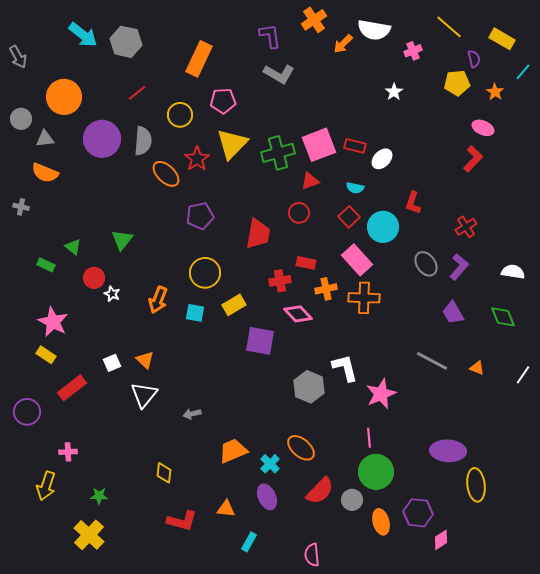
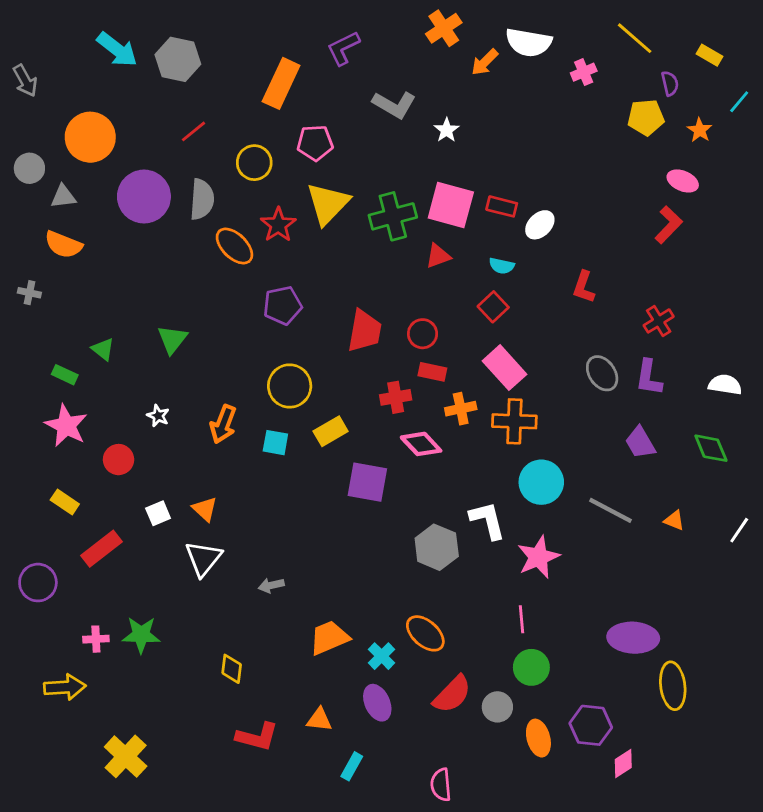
purple L-shape: (270, 36) -> (343, 48), moved, turned -108
yellow rectangle: (502, 39) -> (710, 55), size x0.7
white star: (394, 92) -> (447, 130), moved
pink square: (319, 145) -> (451, 205), turned 36
red circle: (299, 213) -> (423, 334), moved
cyan circle: (383, 227) -> (541, 482), moved
purple L-shape: (459, 267) -> (649, 378), turned 148
red circle: (94, 278) -> (119, 460), moved
pink star: (53, 322) -> (66, 426), moved
green circle: (376, 472) -> (531, 667), size x0.7
yellow arrow: (46, 486) -> (65, 687), turned -112
green star: (99, 496) -> (141, 635), moved, size x1.5

